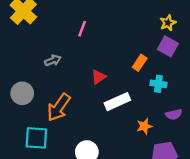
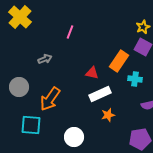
orange rectangle: (140, 63) -> (119, 61), size x1.5
red triangle: (99, 77) -> (92, 73), moved, turned 48
orange star: (144, 126) -> (108, 115), moved

